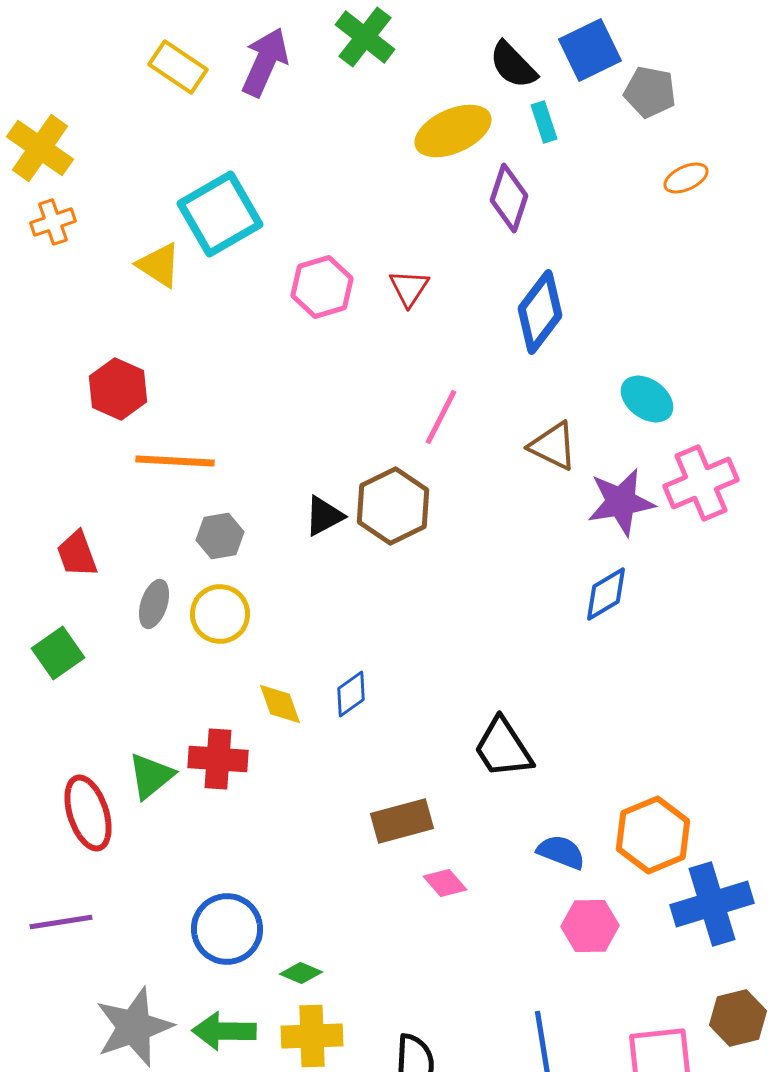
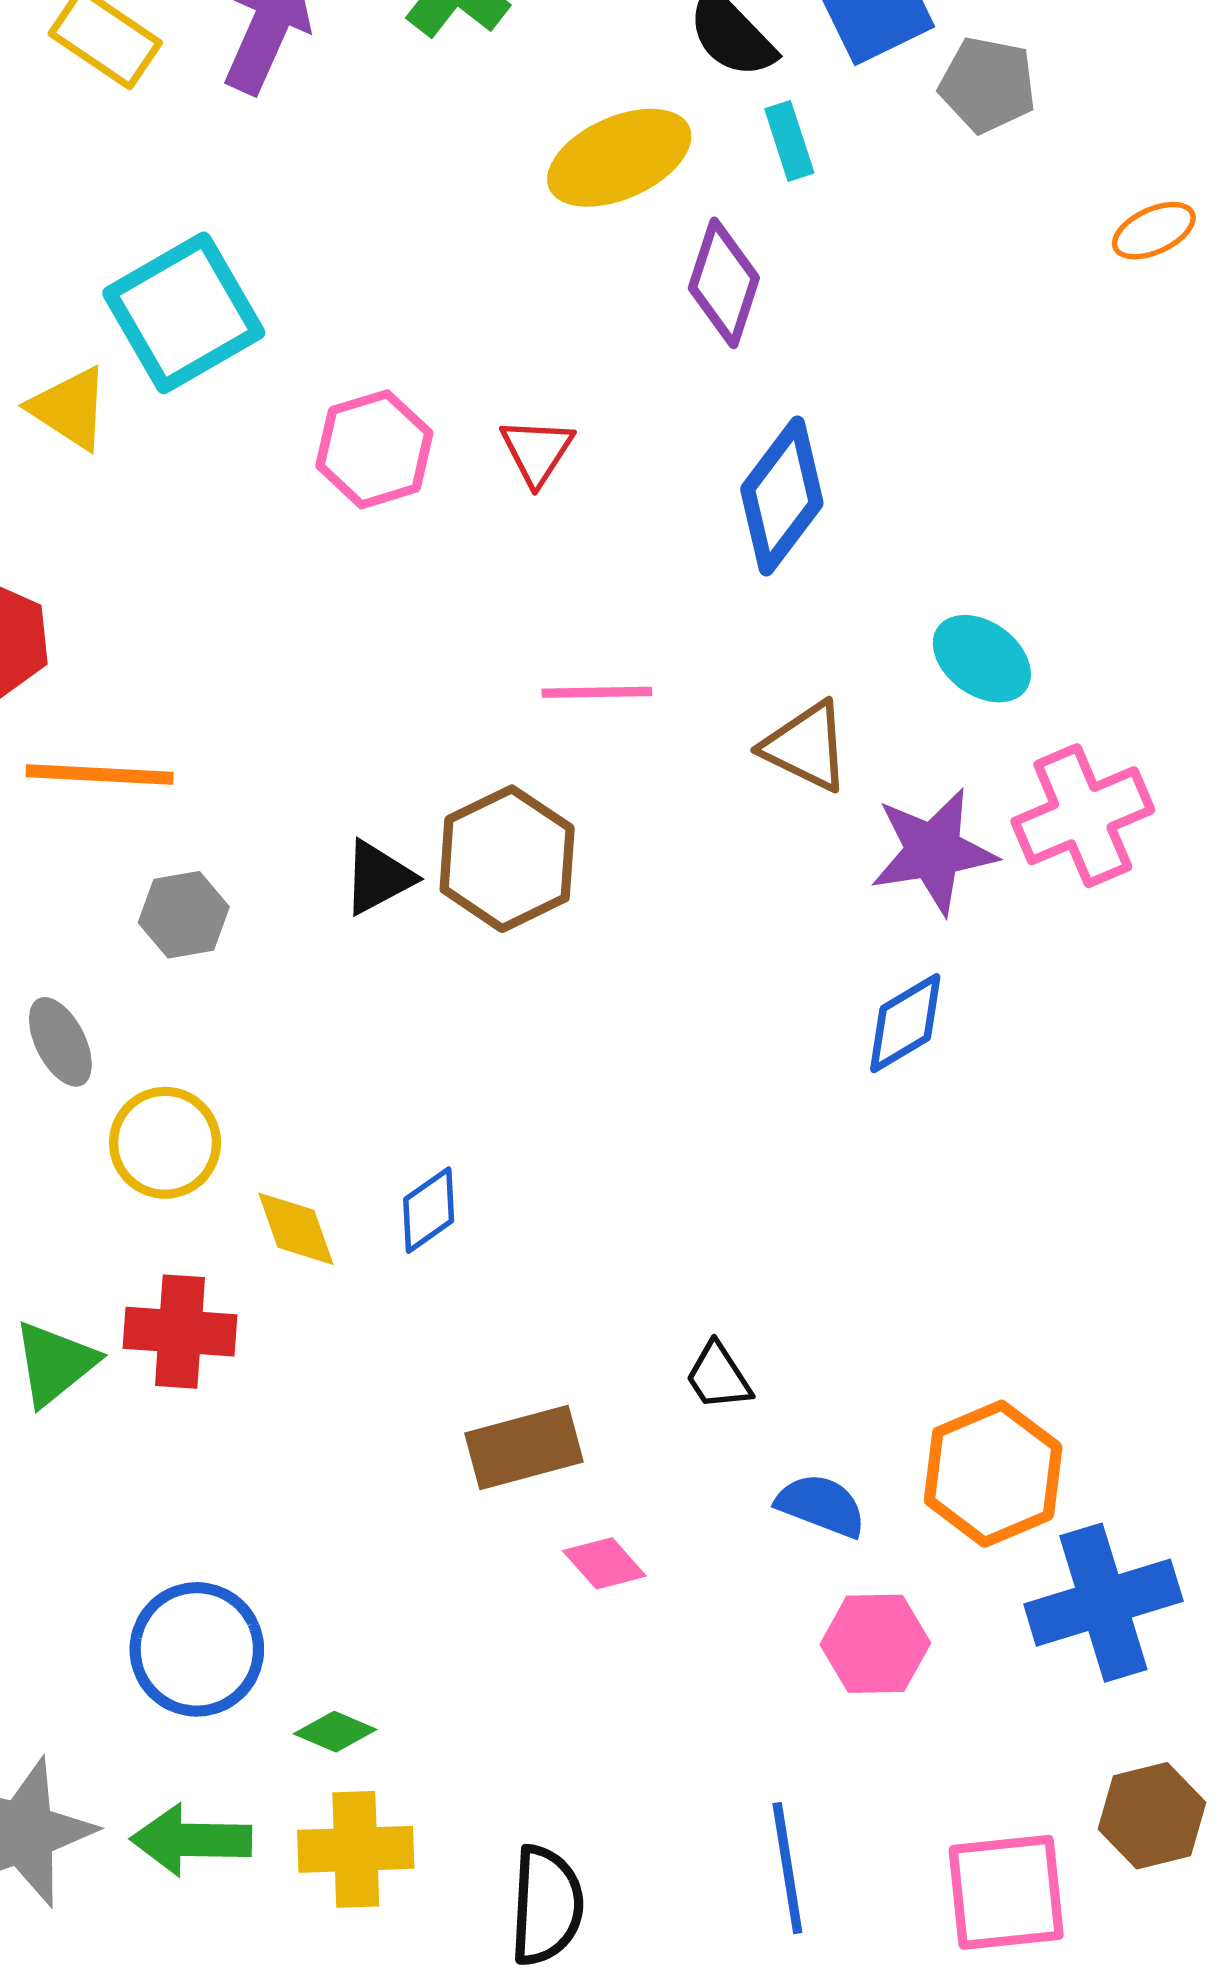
orange ellipse: (686, 178) -> (1154, 231), moved
pink line: (441, 417) -> (597, 692), turned 62
gray ellipse: (154, 604) -> (60, 1042), turned -45
yellow circle: (220, 614) -> (165, 1143), moved
black trapezoid: (503, 748) -> (718, 1376), moved, size x0.6

